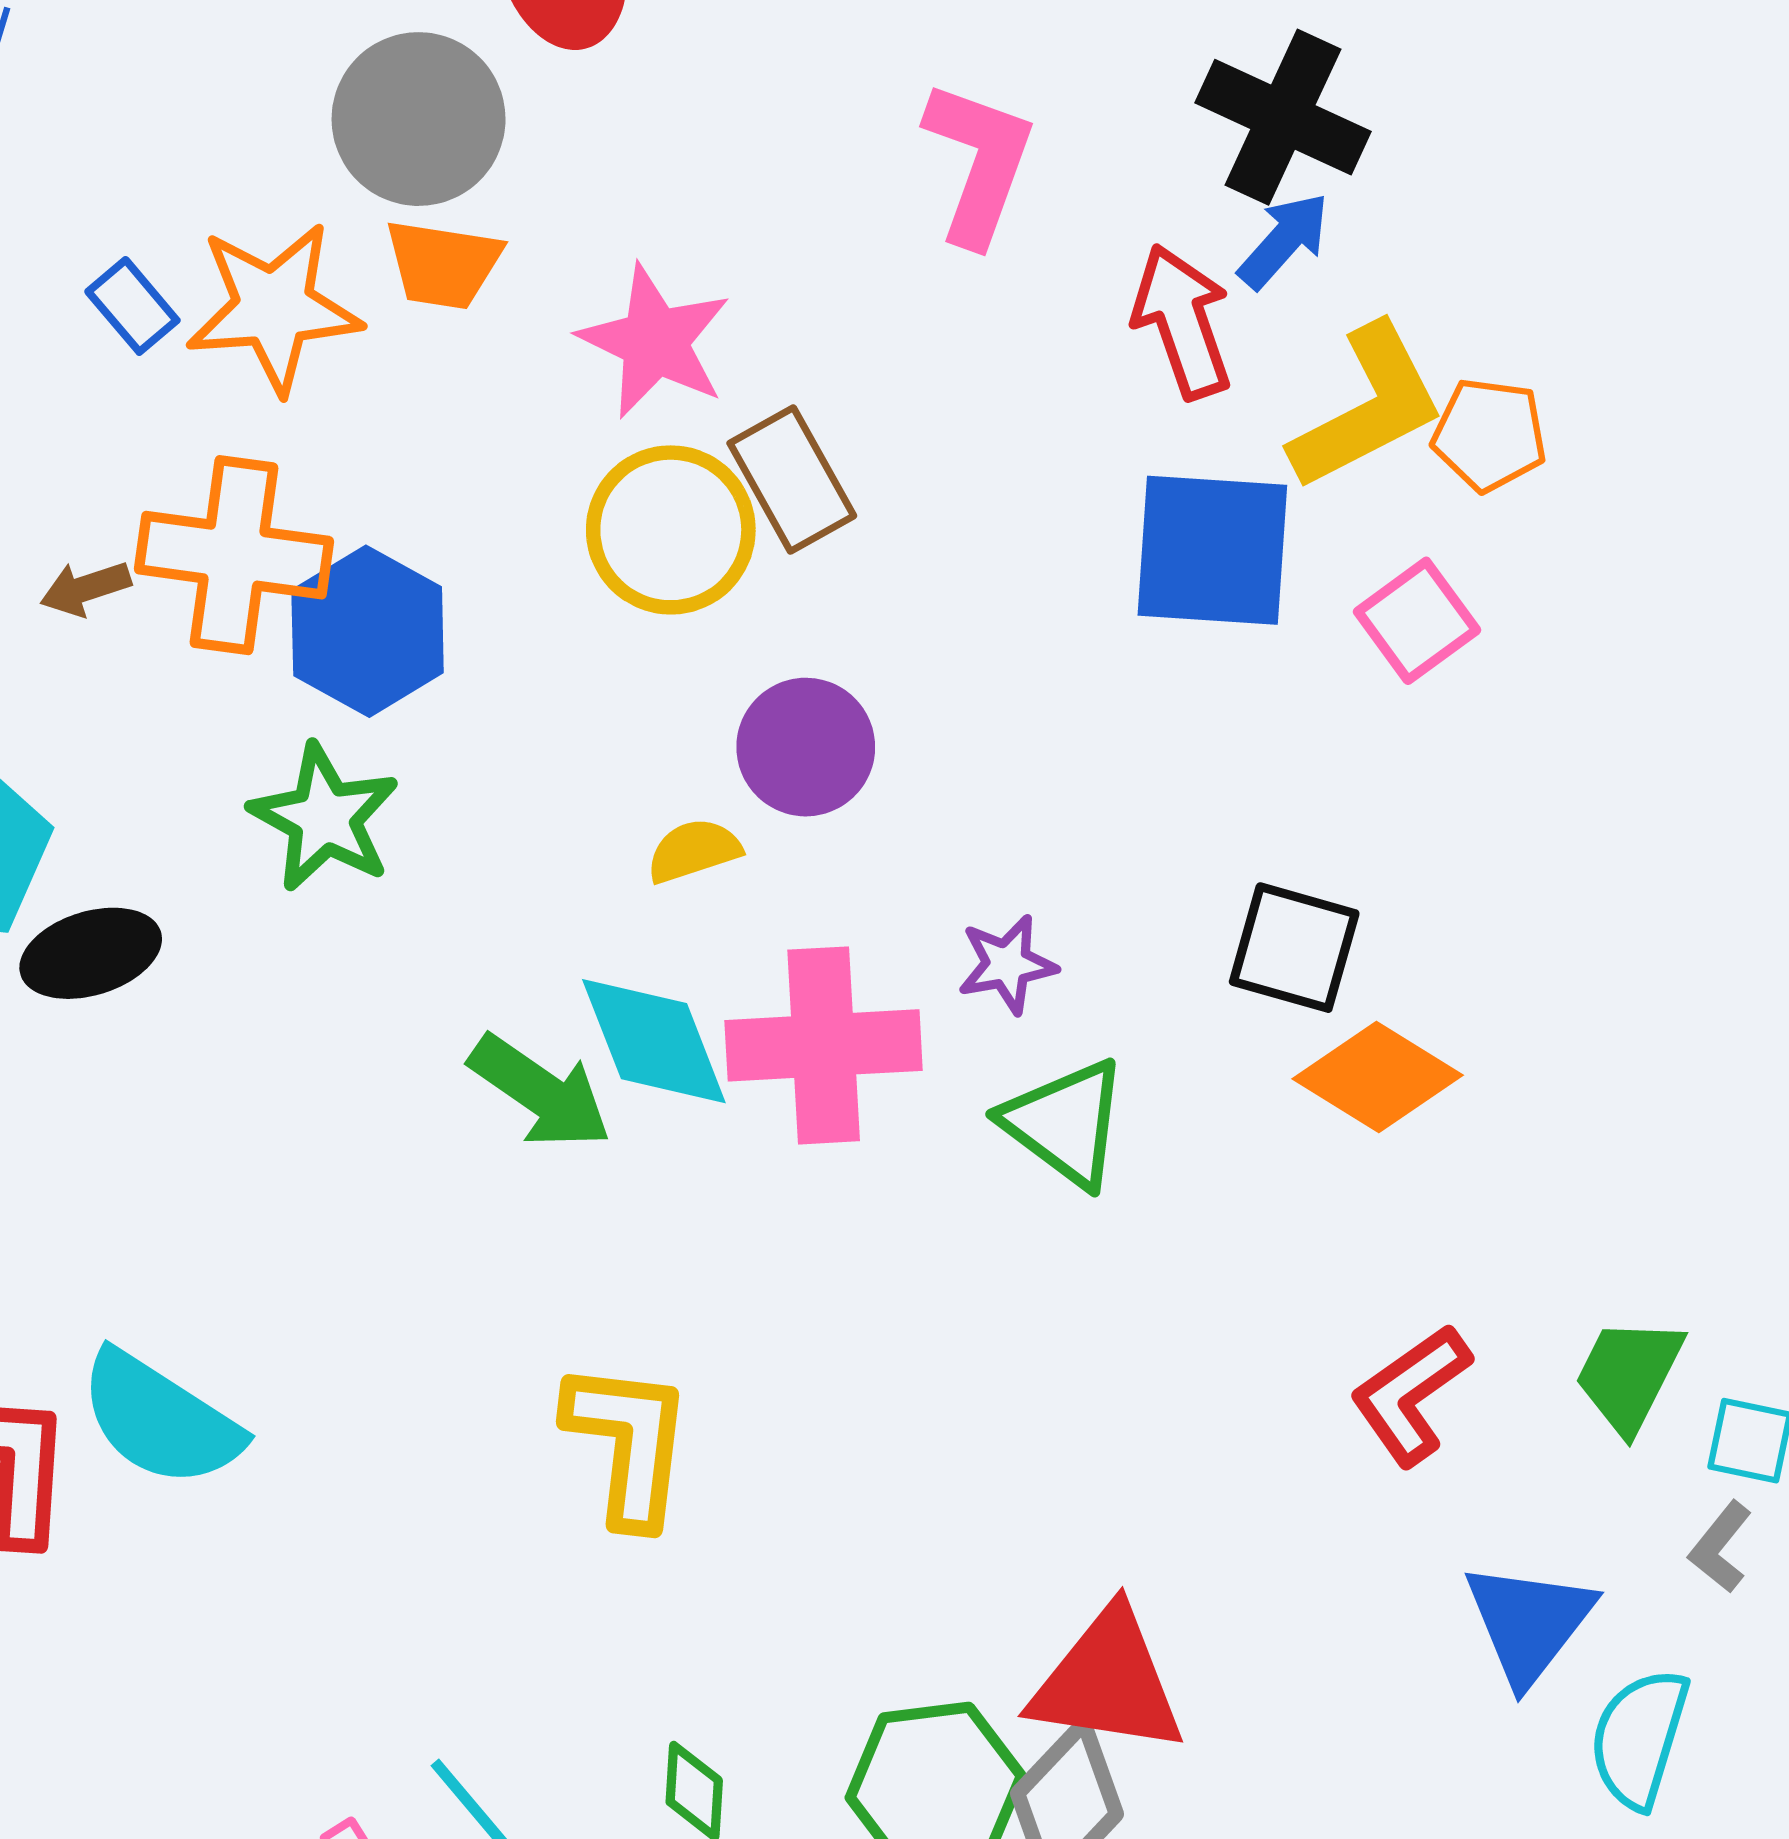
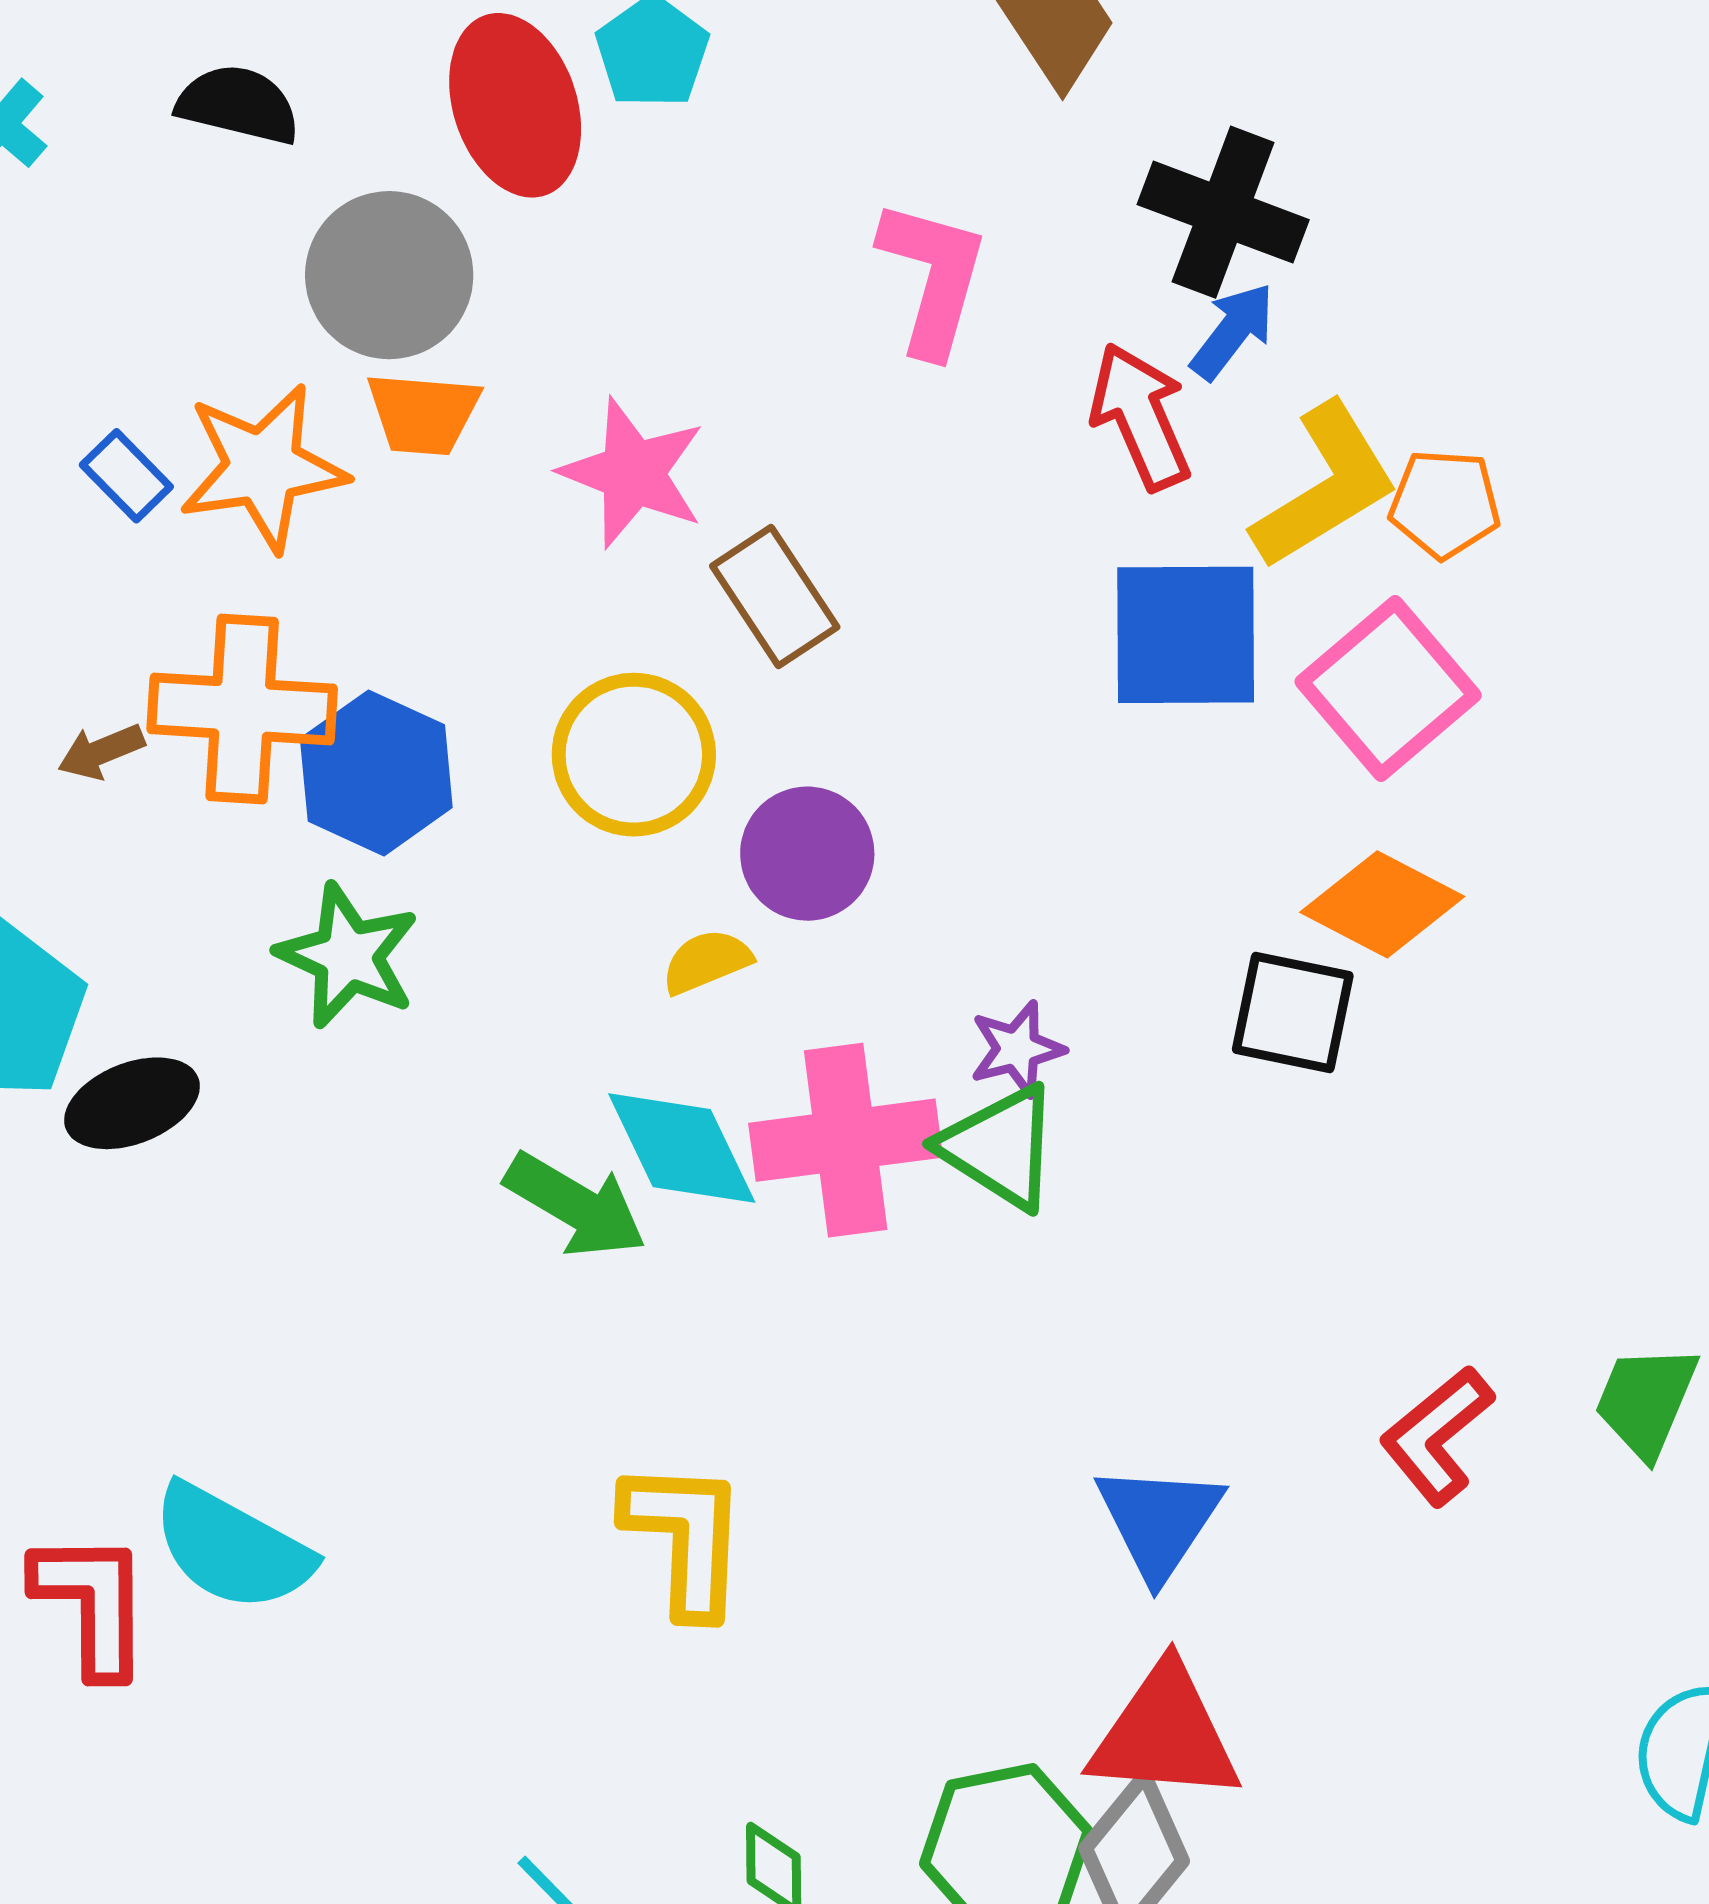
yellow circle: (671, 530) -> (634, 755), moved
pink square: (1417, 621) -> (1388, 689), size x1.5
orange diamond: (1378, 1077) -> (1382, 904), moved
green triangle: (1065, 1123) -> (1000, 1147), moved
blue triangle: (1529, 1623) -> (1159, 1521), moved

